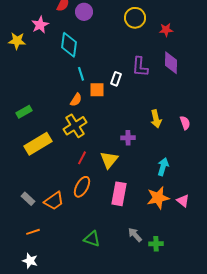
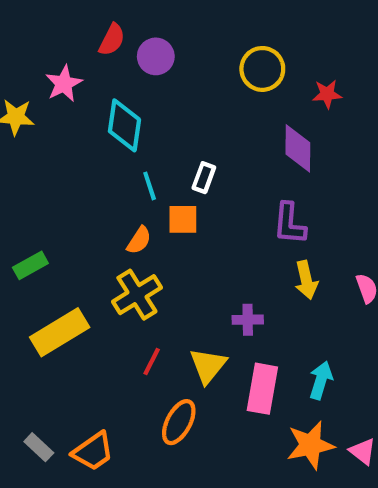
purple diamond: (171, 63) -> (298, 148), moved
purple L-shape: (140, 67) -> (290, 224), moved
white rectangle: (116, 79) -> (204, 178), moved
orange ellipse: (82, 187) -> (179, 422), moved
pink rectangle: (119, 194) -> (262, 389), moved

